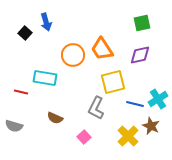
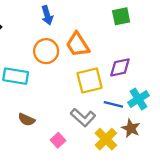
blue arrow: (46, 22) -> (47, 15), moved
purple diamond: (140, 55) -> (120, 67), moved
gray L-shape: (96, 108) -> (83, 117), moved, turned -75

